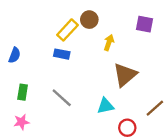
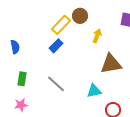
blue rectangle: (62, 54) -> (56, 46), turned -56
blue semicircle: (15, 55) -> (15, 47), turned -32
brown triangle: (125, 75) -> (111, 64), turned 30

